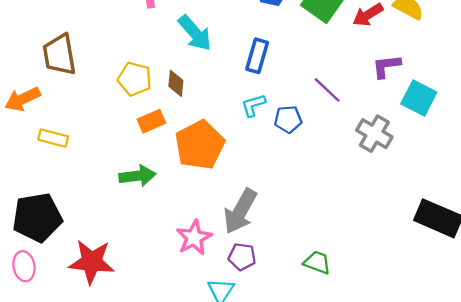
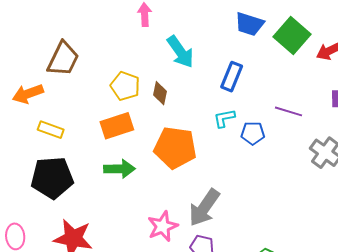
brown trapezoid: (59, 55) -> (63, 59), turned -150
purple line: (327, 90) -> (288, 111), turned -32
orange rectangle: (151, 121) -> (117, 126), moved, size x1.4
orange pentagon: (200, 145) -> (175, 148), turned 30
black pentagon: (37, 217) -> (52, 178), moved

